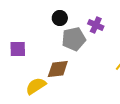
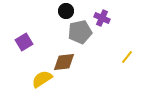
purple square: (18, 49) -> (24, 42), turned -30

